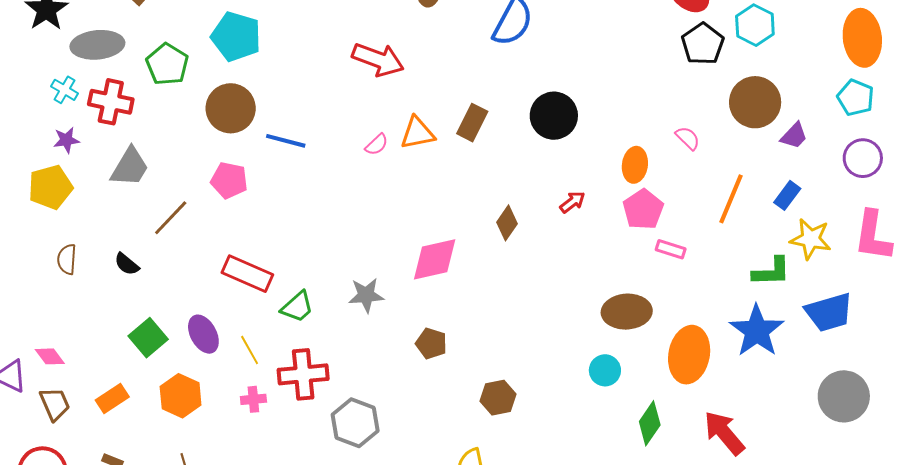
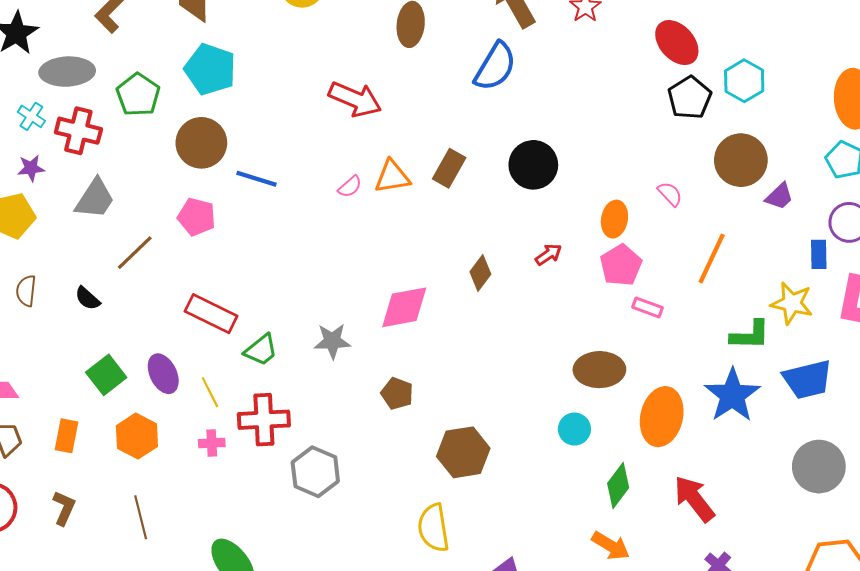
blue rectangle: (787, 195) -> (819, 254), moved, turned -40
orange rectangle: (112, 398) -> (67, 436), turned -48
brown hexagon: (498, 398) -> (463, 452), size x1.4

